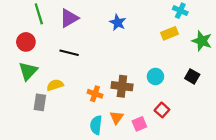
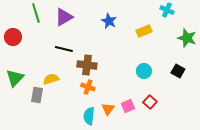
yellow rectangle: (169, 33) -> (144, 31), moved
red circle: (26, 42) -> (13, 37), moved
green triangle: (28, 71) -> (15, 78), moved
brown cross: (122, 86) -> (87, 65), moved
pink square: (139, 124) -> (128, 106), moved

